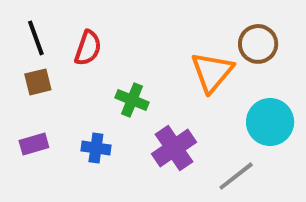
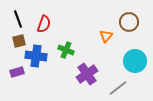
orange triangle: (212, 72) -> (106, 36), size x0.6
blue cross: (96, 148) -> (36, 56), moved, size x1.5

